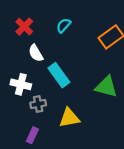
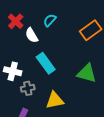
white semicircle: (36, 53) -> (32, 35), moved

